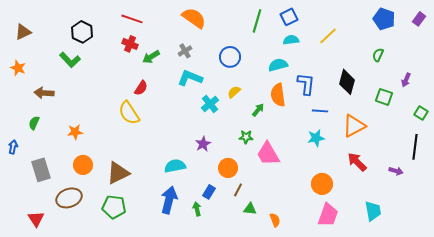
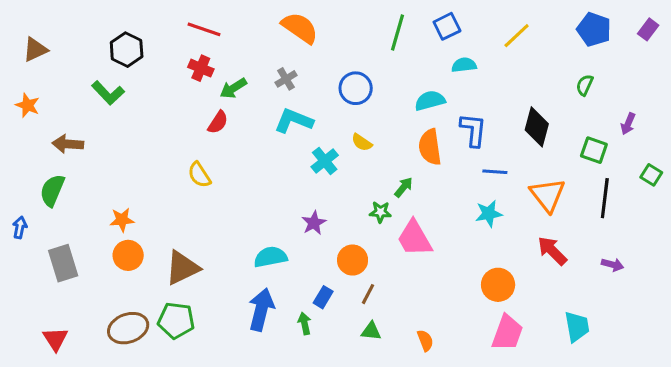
yellow line: (328, 36) -> (517, 36), moved
cyan semicircle: (291, 40) -> (464, 65), moved
red semicircle: (141, 88) -> (218, 122), moved
yellow semicircle: (234, 92) -> (362, 142), turned -104
green arrow: (258, 110) -> (404, 187), moved
yellow semicircle: (129, 113) -> (199, 175), size x0.7
green semicircle: (34, 123) -> (52, 190), size x1.5
orange triangle: (354, 126) -> (548, 195), turned -40
orange star: (75, 132) -> (122, 220), moved
black line: (415, 147) -> (605, 198), moved
brown ellipse: (69, 198) -> (128, 328), moved
green triangle: (250, 209) -> (371, 331), moved

